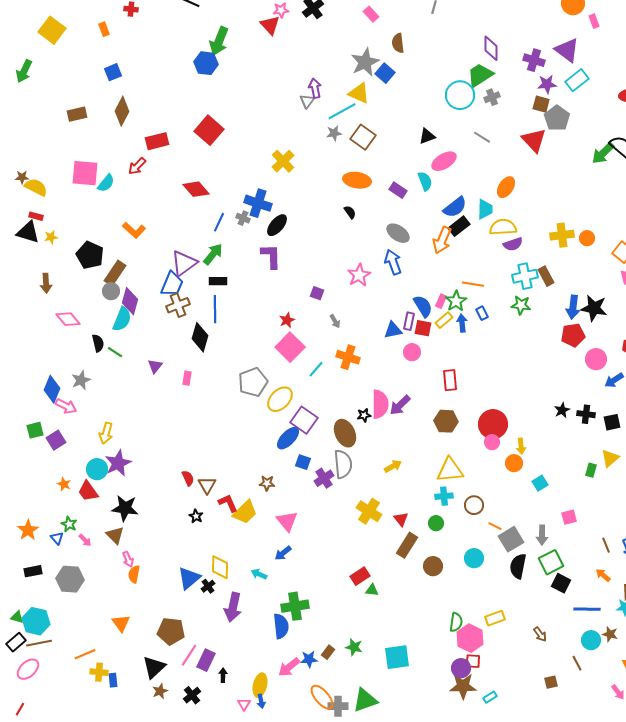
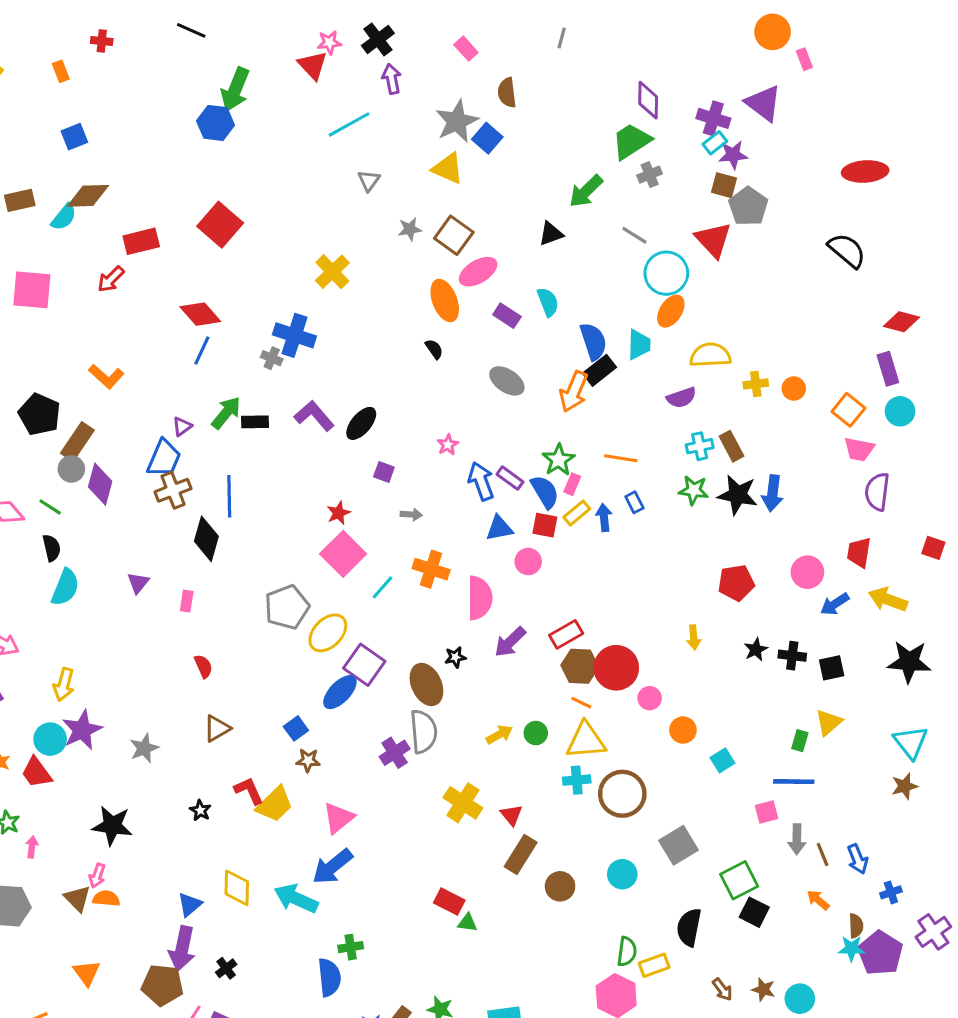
cyan rectangle: (577, 80) -> (715, 143), moved, size x0.7
purple arrow: (315, 88) -> (392, 79), moved
cyan circle: (460, 95) -> (666, 273), moved
brown diamond: (122, 111) -> (88, 196), turned 60
cyan line: (342, 111) -> (349, 124), moved
green arrow: (603, 153) -> (586, 191), moved
pink ellipse: (444, 161) -> (478, 272), moved
orange ellipse: (357, 180) -> (445, 300), turned 60
cyan semicircle: (106, 183) -> (64, 217), moved
blue semicircle: (455, 207) -> (593, 341), turned -70
blue line: (219, 222) -> (202, 351), moved
black ellipse: (277, 225) -> (361, 423), moved
yellow semicircle: (503, 227) -> (710, 355), moved
yellow cross: (562, 235) -> (756, 384), size x0.7
purple L-shape: (271, 256) -> (314, 416), turned -40
blue arrow: (393, 262) -> (481, 481), moved
purple triangle: (184, 263) -> (182, 426), size x0.5
pink star: (359, 275) -> (448, 445), size x0.6
cyan cross: (525, 276) -> (700, 446), size x0.7
black rectangle: (218, 281) -> (255, 422), moved
green star: (456, 301) -> (559, 460), moved
black star: (594, 308) -> (738, 495), moved
cyan semicircle: (122, 319) -> (65, 587), moved
gray arrow: (335, 321) -> (411, 514), turned -56
purple rectangle: (409, 321) -> (510, 478), moved, turned -66
red pentagon: (573, 335) -> (736, 583), moved
green line: (115, 352) -> (50, 507), moved
gray star: (81, 380) -> (144, 748), moved
red rectangle: (450, 380) -> (566, 634), moved, turned 65
pink semicircle: (380, 404) -> (480, 598), moved
red circle: (493, 424) -> (616, 668), moved
yellow arrow: (521, 446) -> (694, 637), moved
blue square: (303, 462) -> (296, 728), moved, turned 35
red semicircle: (188, 478) -> (203, 666), moved
brown triangle: (207, 485) -> (217, 728), moved, turned 30
brown circle: (474, 505) -> (622, 794), size x1.6
black star: (125, 508) -> (112, 826), moved
pink triangle: (287, 521) -> (338, 818), turned 30
green circle: (436, 523) -> (536, 733), moved
orange line: (495, 526) -> (581, 703), moved
brown triangle: (115, 535) -> (77, 898), moved
gray arrow: (542, 535) -> (797, 839), moved
pink arrow: (85, 540) -> (32, 847), turned -128
blue arrow: (283, 553) -> (332, 867), size x1.6
pink arrow: (128, 559) -> (97, 876), turned 42
black semicircle: (518, 566) -> (689, 927), moved
orange semicircle: (134, 574) -> (106, 898), turned 84
cyan arrow: (259, 574) -> (296, 898), size x1.8
red rectangle: (360, 576) -> (449, 902), turned 60
blue triangle: (189, 578) -> (190, 905), size x0.7
black cross: (208, 586) -> (226, 968), moved
green cross: (295, 606) -> (351, 947), size x0.6
purple arrow: (233, 607) -> (182, 949), moved
blue line: (587, 609) -> (794, 782), moved
green semicircle: (456, 622) -> (627, 952), moved
brown star: (610, 634) -> (763, 990), moved

